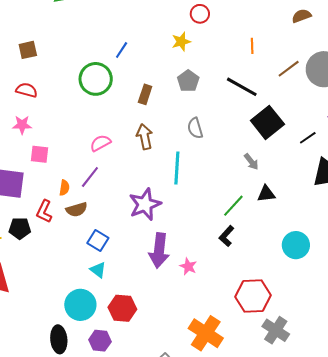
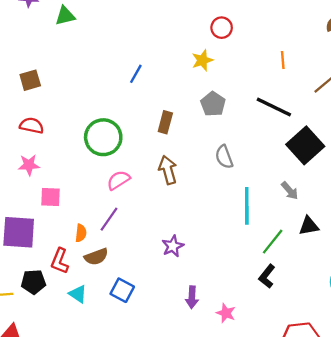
green circle: (96, 79) -> (103, 137), moved
cyan line: (177, 168) -> (247, 206), moved
purple star: (145, 204) -> (173, 246), size x0.6
purple arrow: (159, 251) -> (192, 297), size x0.6
cyan triangle: (98, 270) -> (78, 294), moved

